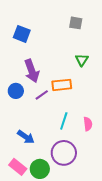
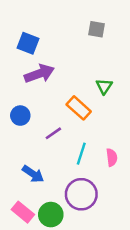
green triangle: (82, 60) -> (104, 86), moved
purple arrow: (32, 71) -> (39, 74), moved, turned -90
orange rectangle: (62, 85) -> (79, 108), turned 48
purple line: (42, 95) -> (53, 133), moved

